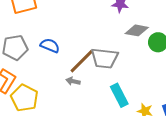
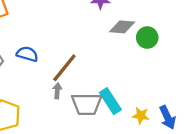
gray trapezoid: (104, 58) -> (87, 104), moved
gray arrow: (73, 81) -> (57, 91), turned 88

